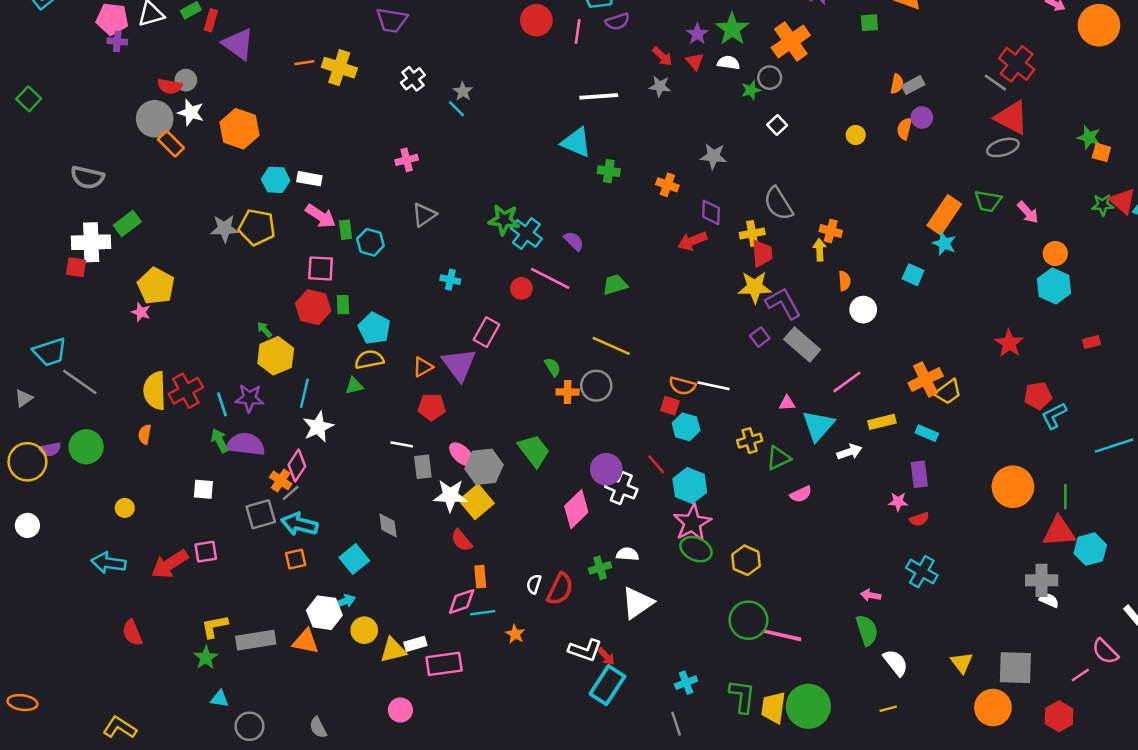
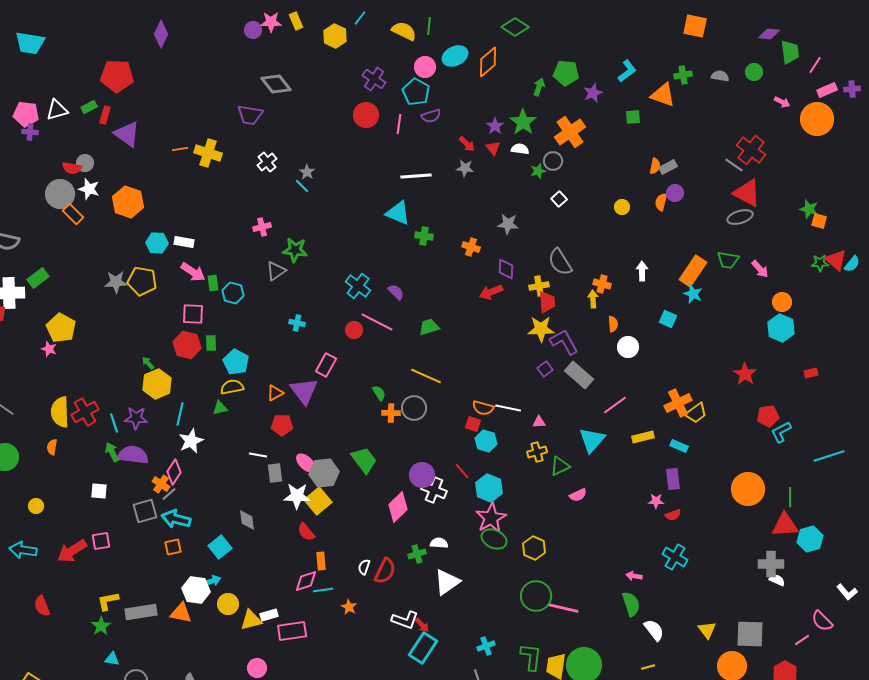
green star: (504, 220) -> (295, 250), moved
pink triangle: (787, 403) -> (539, 422), moved
white arrow: (849, 452) -> (642, 271), moved, turned -72

